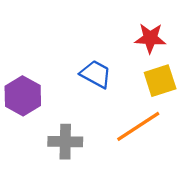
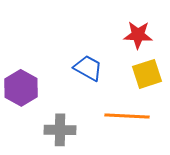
orange line: (138, 126) -> (127, 116), turned 36

